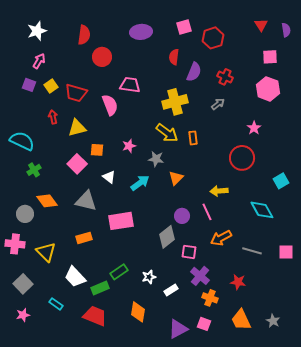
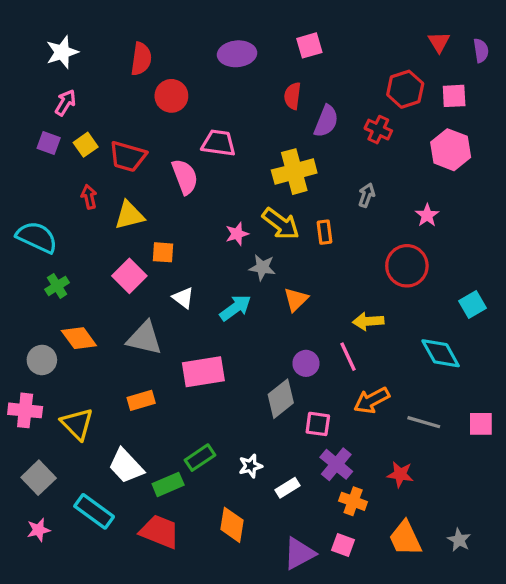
red hexagon: (213, 38) -> (405, 89), moved
gray arrow: (218, 104) -> (367, 195), moved, turned -32
pink star: (129, 146) -> (237, 234), moved
cyan rectangle: (56, 304) -> (94, 511), size x1.6

